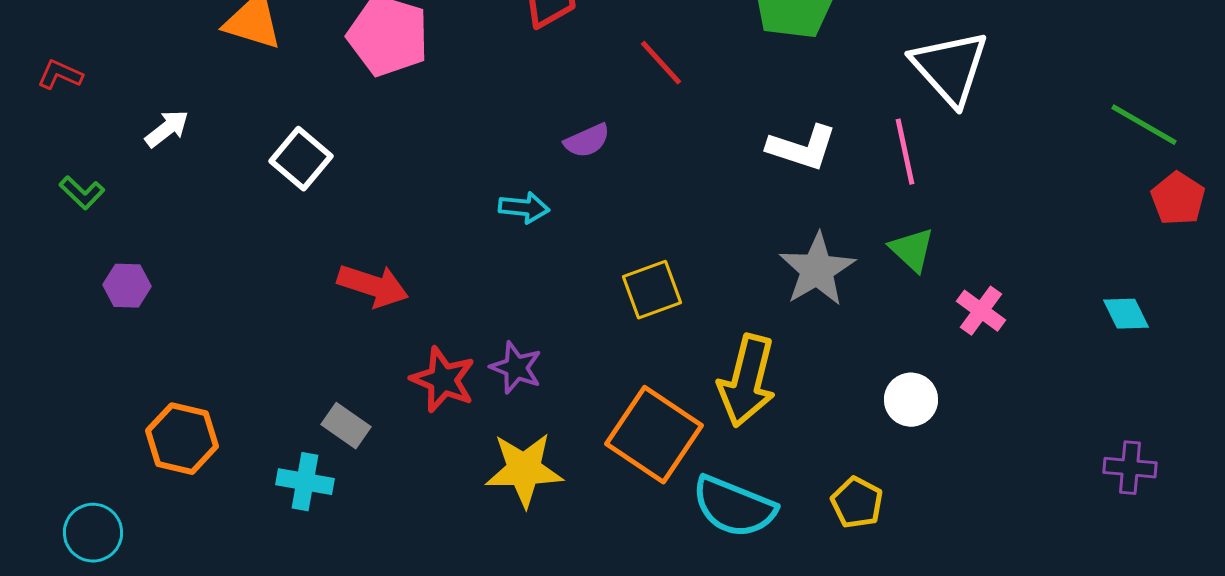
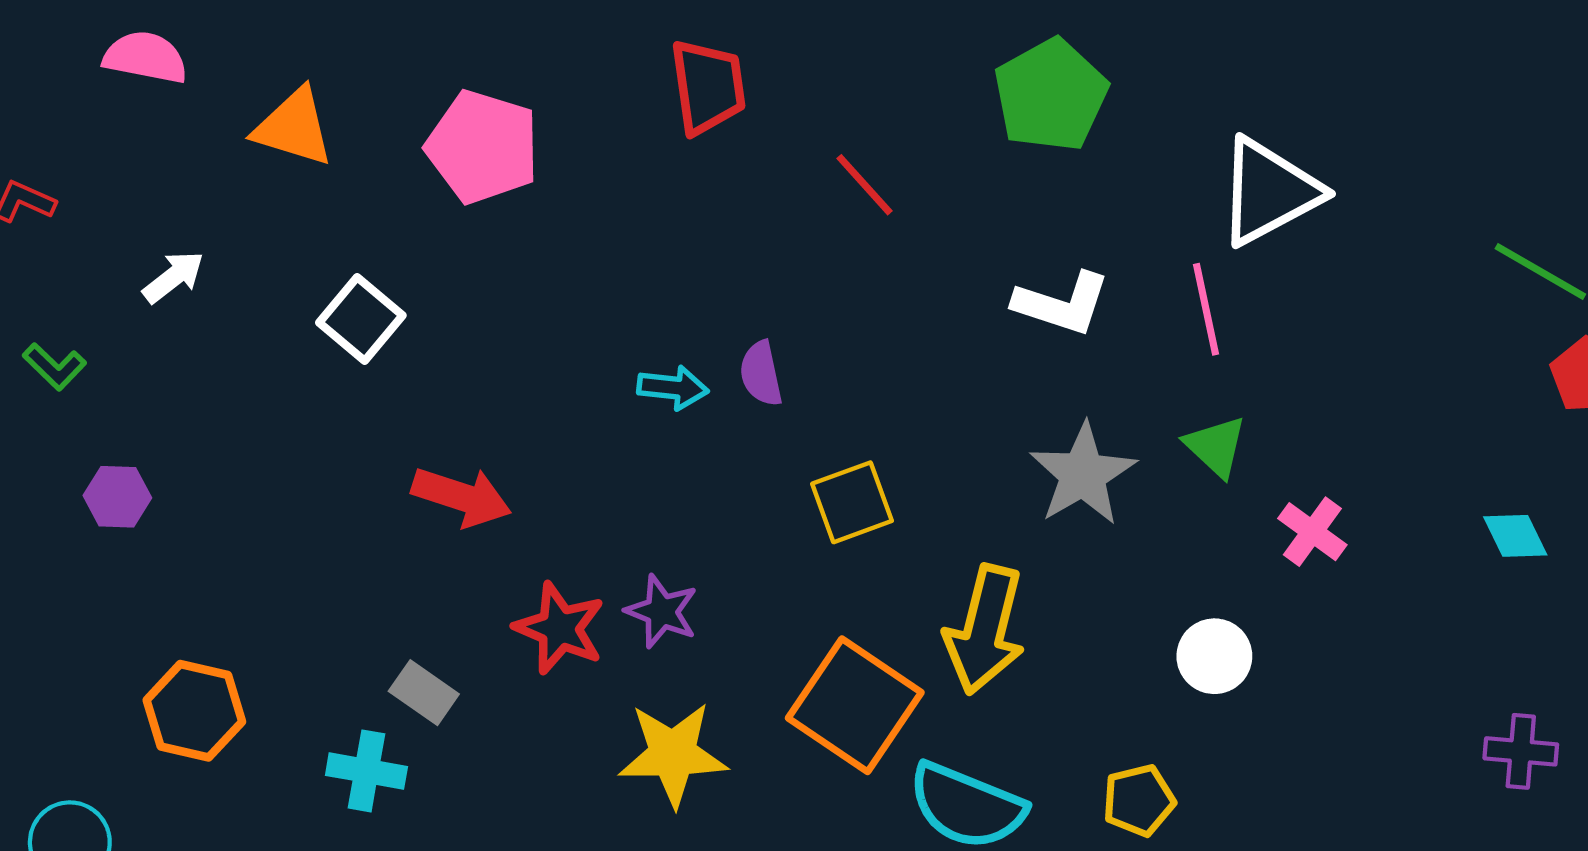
white triangle: (950, 68) -> (1269, 192), turned 44
purple semicircle: (587, 141) -> (761, 374), moved, turned 102
yellow pentagon: (857, 503) -> (1139, 800), turned 30

